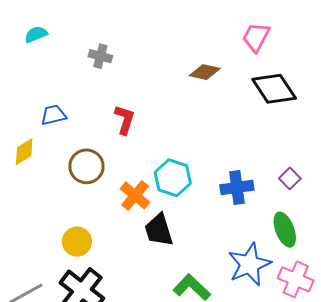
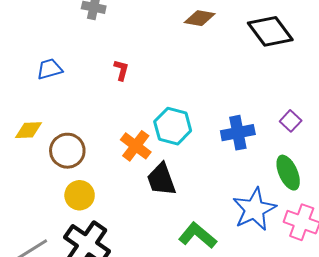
red L-shape: (125, 120) -> (121, 70), size x0.7
yellow diamond: (24, 152) -> (29, 130), moved, turned 32
brown circle: (87, 166) -> (67, 151), moved

